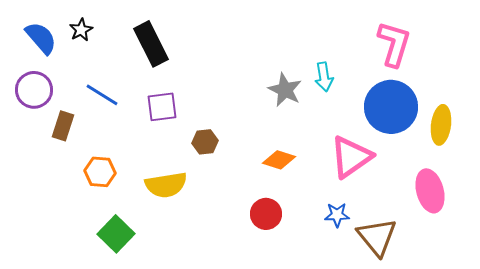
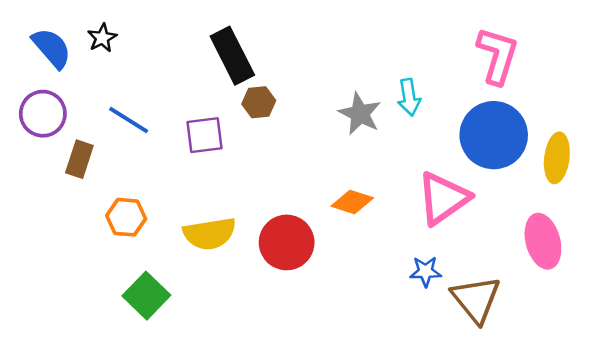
black rectangle: (151, 44) -> (232, 56), moved
brown hexagon: (205, 142) -> (259, 102), moved
red circle: (266, 214) -> (287, 242), moved, size x1.4

